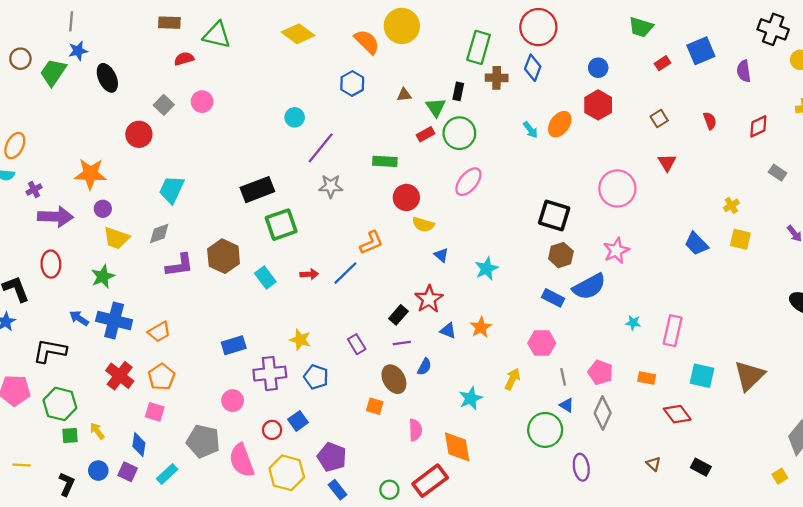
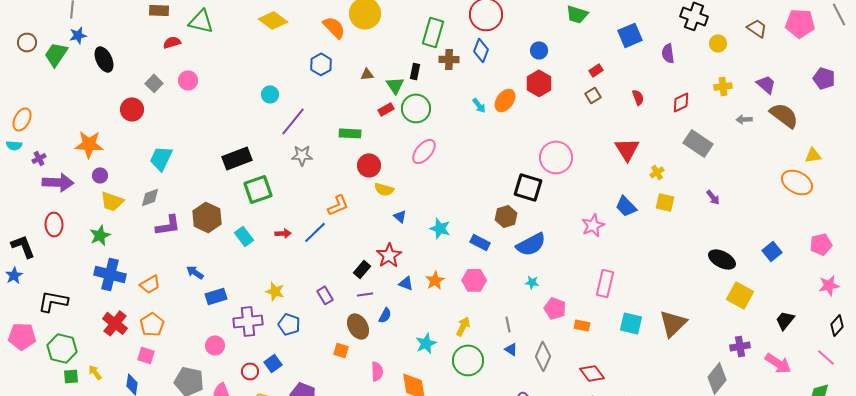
red rectangle: (662, 63) -> (596, 70), moved
red triangle: (667, 162) -> (627, 149), moved, size x1.5
gray rectangle: (778, 173) -> (698, 143), size x1.8
black square: (554, 216) -> (528, 187), moved
pink star: (616, 251) -> (593, 225), moved
cyan star: (486, 269) -> (440, 228), turned -30
blue rectangle: (553, 298) -> (480, 242), moved
blue arrow: (79, 318) -> (195, 272), moved
cyan star: (633, 323) -> (532, 282), moved
pink hexagon: (542, 343) -> (474, 280), moved
pink pentagon: (600, 372) -> (555, 308), moved
red diamond: (677, 414) -> (592, 373), moved
green circle: (545, 430) -> (468, 360), moved

